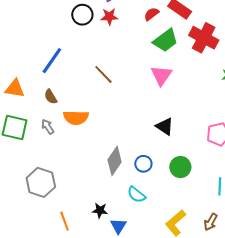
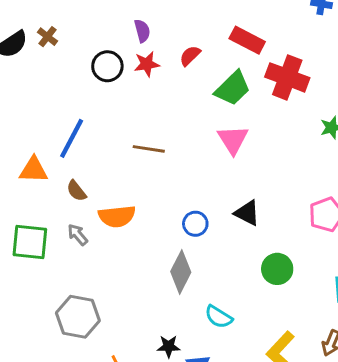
red semicircle: (151, 14) -> (190, 56), moved
brown line: (103, 74) -> (149, 149), turned -30
orange triangle: (15, 88) -> (33, 170), moved
blue circle: (143, 164) -> (195, 224), moved

